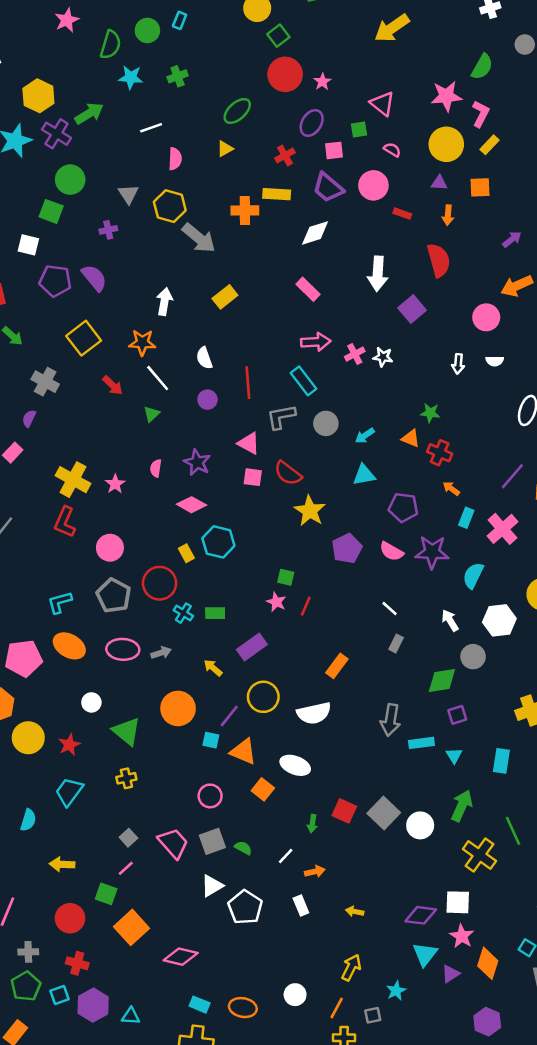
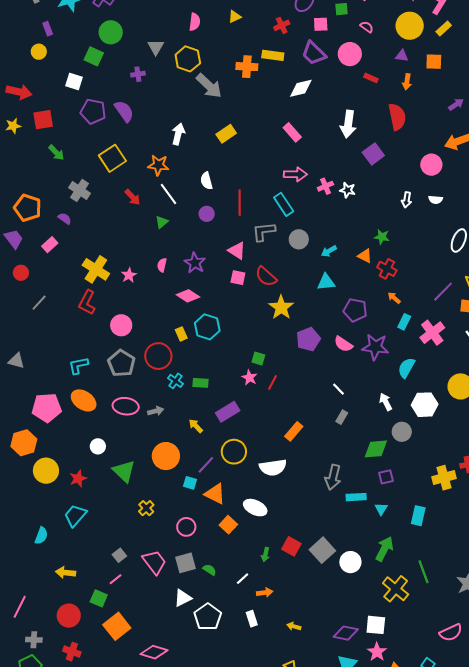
purple semicircle: (29, 418) -> (65, 219), turned 96
yellow cross: (126, 778) -> (146, 508), moved, turned -35

